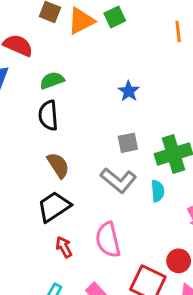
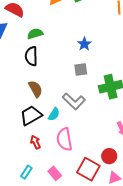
gray square: (128, 143) -> (81, 69), moved
cyan semicircle: (158, 191) -> (54, 114), moved, turned 32

